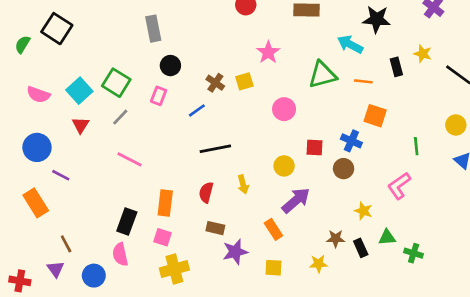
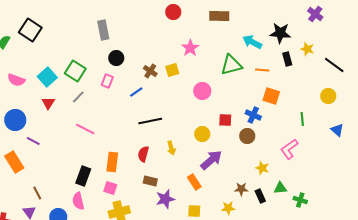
black star: (377, 19) -> (280, 33), moved
yellow circle: (456, 125) -> (328, 96), moved

